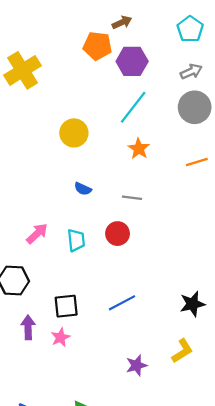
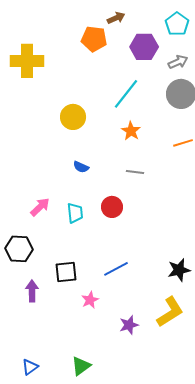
purple hexagon: (132, 61) -> (144, 47), moved
yellow cross: (23, 70) -> (27, 61), turned 32
gray line: (132, 198) -> (135, 172), moved
pink star: (61, 337) -> (90, 300), moved
yellow L-shape: (182, 351) -> (170, 312), size x1.4

